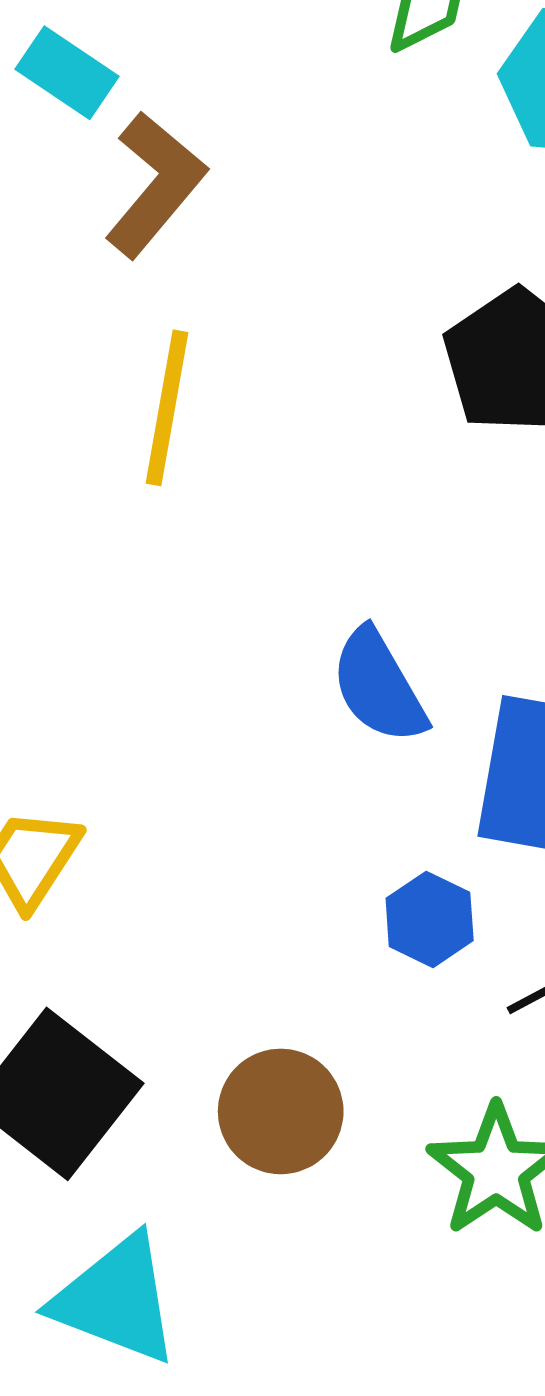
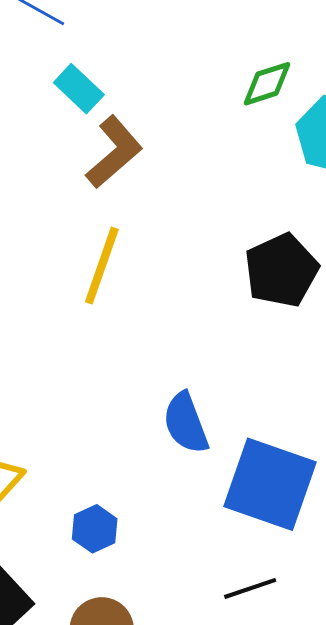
blue hexagon: (430, 919) -> (95, 529), moved

